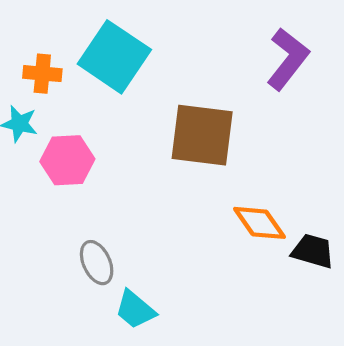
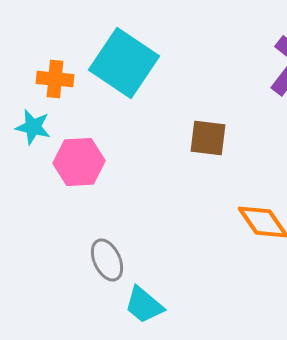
brown square: (202, 135) -> (208, 138), size x0.6

